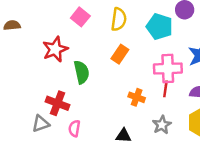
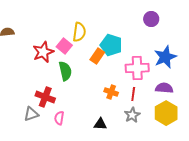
pink square: (80, 17) -> (64, 46), moved
yellow semicircle: (119, 19) -> (79, 32), moved
cyan pentagon: (159, 27) -> (111, 45), moved
red line: (165, 89) -> (133, 94), moved

